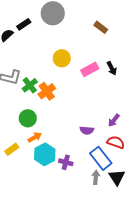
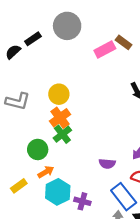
yellow circle: (62, 58) -> (59, 94), moved
pink rectangle: (90, 69) -> (105, 49), moved
green cross: (30, 85) -> (62, 134), moved

